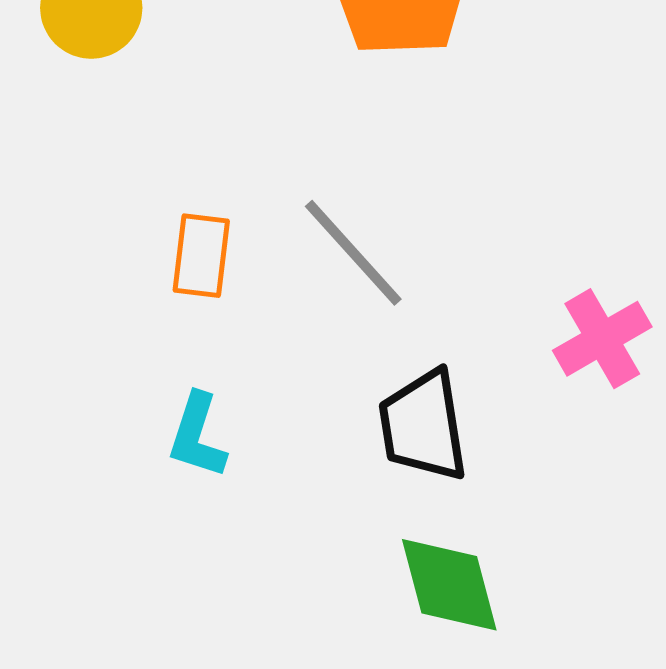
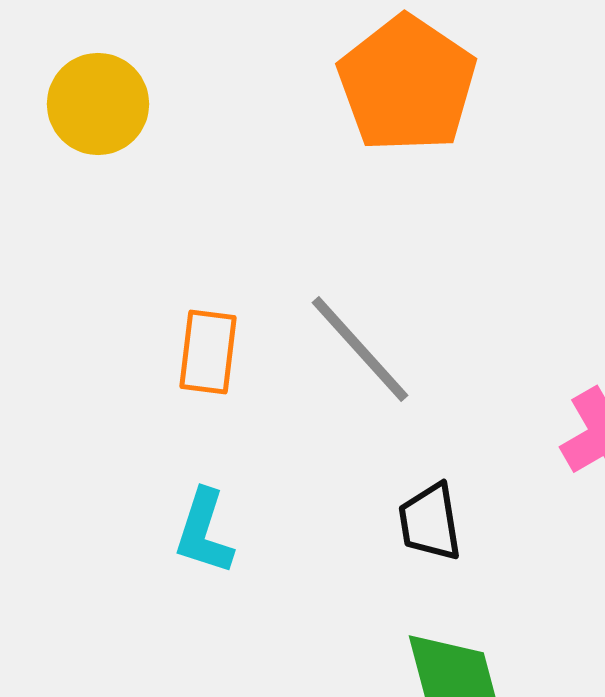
black trapezoid: (423, 426) -> (430, 522), size x0.7

